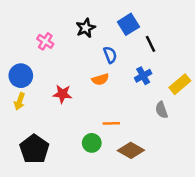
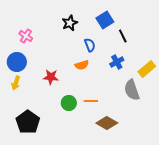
pink cross: (45, 41) -> (26, 36), moved
gray semicircle: (161, 110) -> (132, 90), size x1.5
green circle: (92, 143) -> (69, 103), moved

